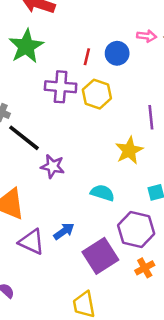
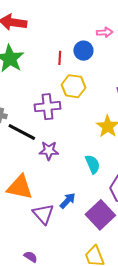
purple cross: (61, 87) -> (47, 107), moved
cyan semicircle: (102, 193) -> (93, 164), turned 60
purple triangle: (31, 242) -> (43, 214), turned 35

